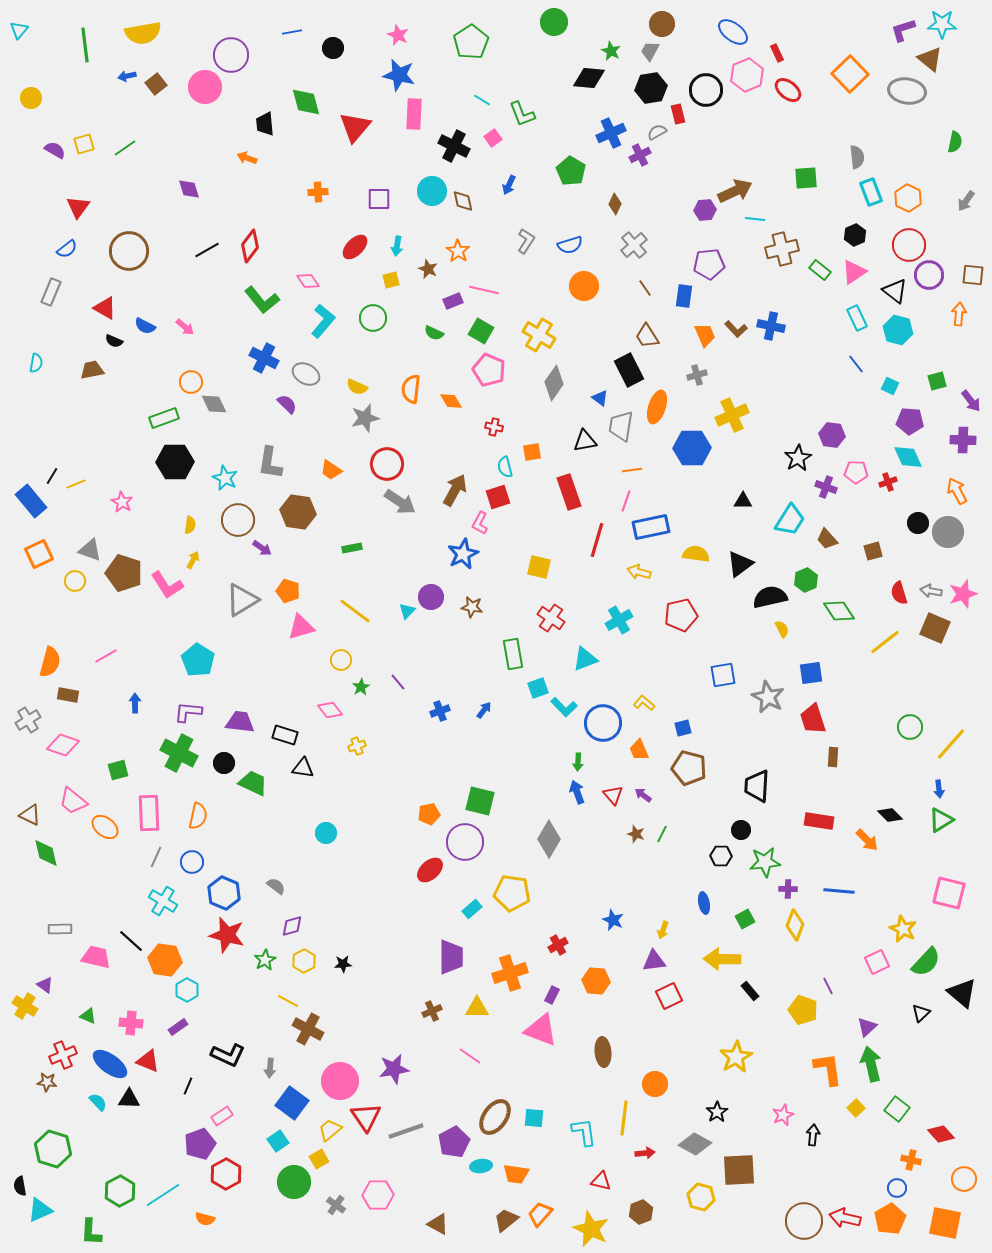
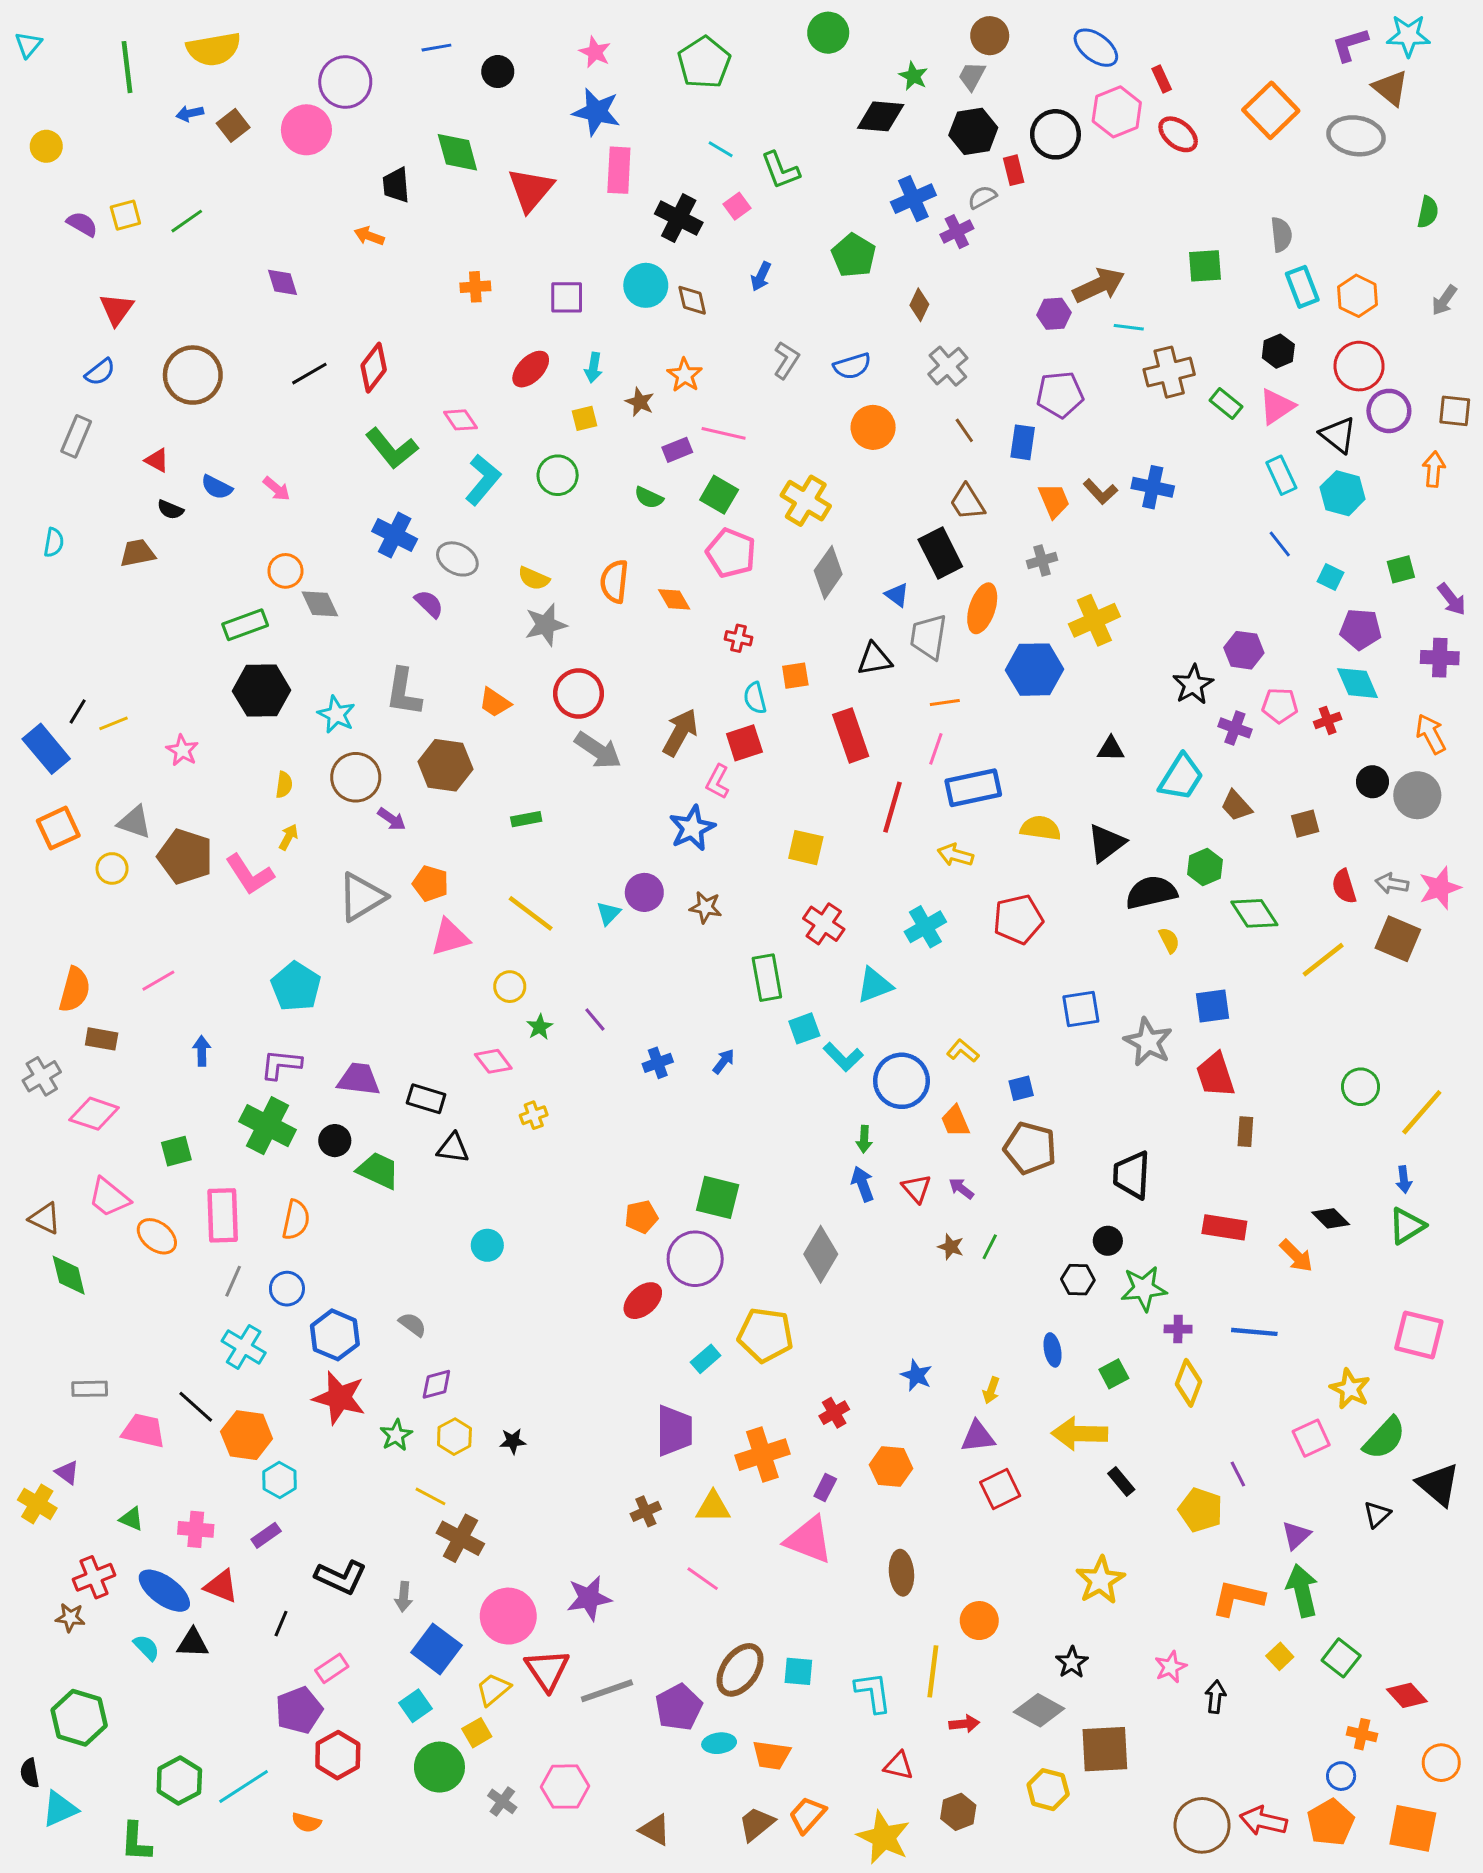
red triangle: (105, 308) -> (157, 460), size x0.7
orange L-shape: (828, 1069) -> (1238, 1598), turned -69

